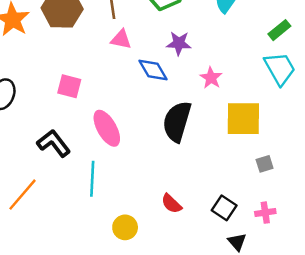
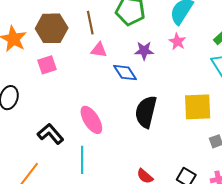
pink star: (211, 78) -> (177, 41), moved
pink square: (69, 86) -> (47, 65), moved, turned -30

